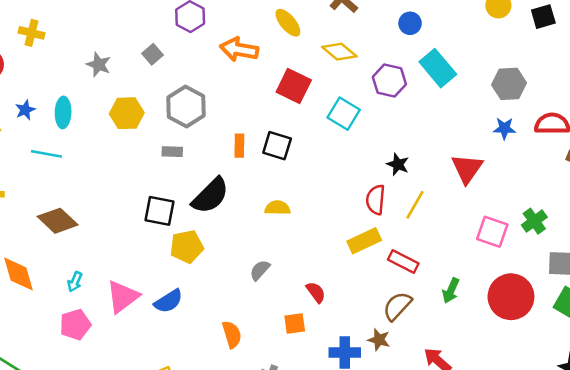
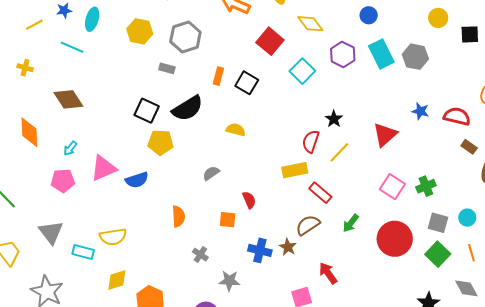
gray hexagon: (509, 84) -> (415, 57), moved

